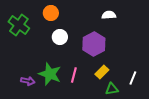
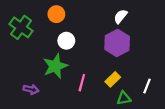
white semicircle: (109, 15) -> (120, 16), turned -48
purple hexagon: (94, 44) -> (117, 43), moved
green star: (50, 74) -> (55, 66), moved, turned 30

